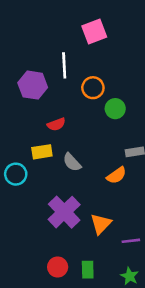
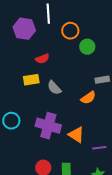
cyan circle: (16, 174) -> (11, 121), moved
purple cross: (64, 212) -> (48, 126), turned -30
orange triangle: (101, 224) -> (76, 135), turned -42

